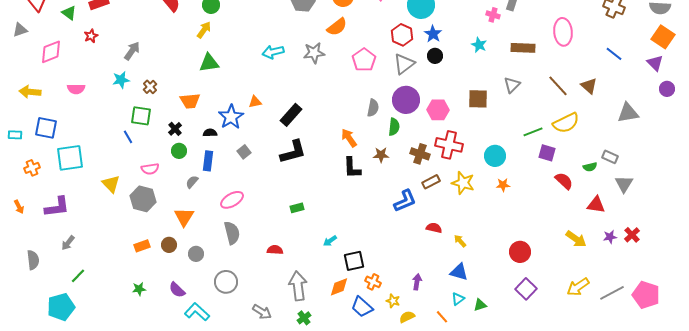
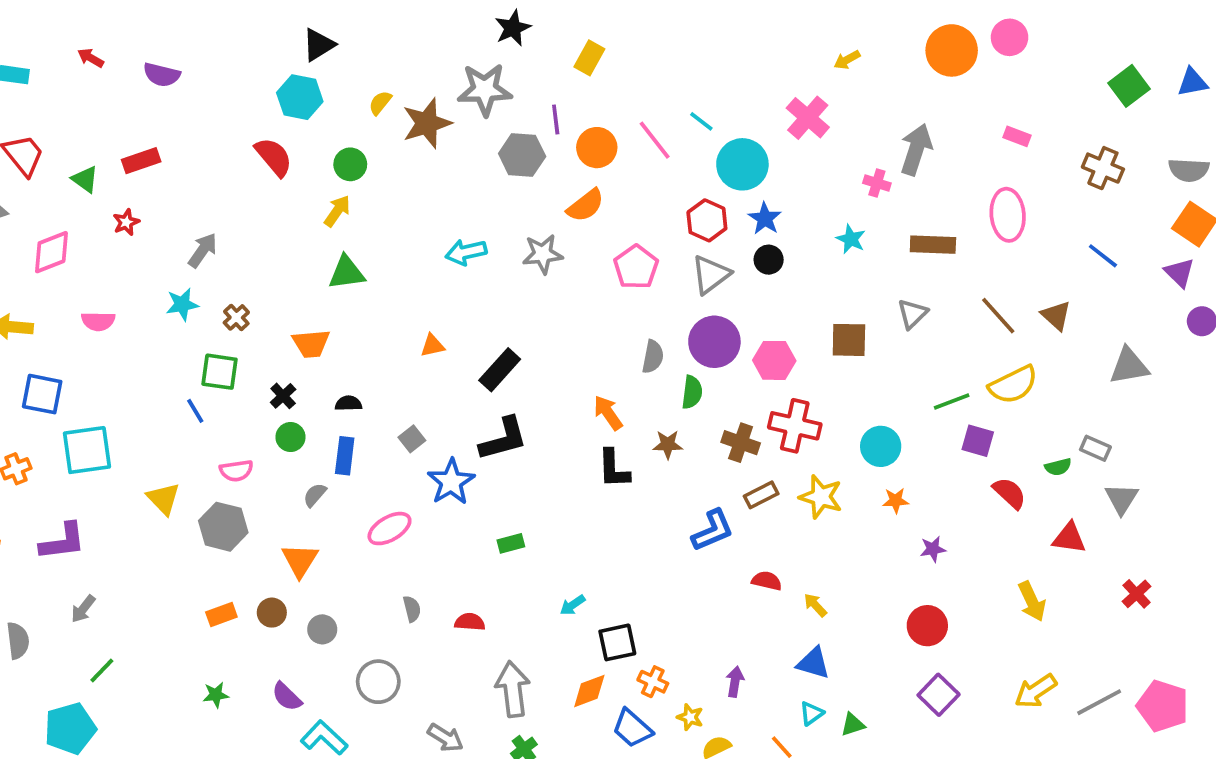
blue star: (231, 117) -> (451, 482), moved
gray semicircle: (232, 233) -> (412, 609), moved, size x0.6
purple star: (610, 237) -> (933, 549), moved
yellow arrow: (576, 239) -> (1032, 601), turned 30

